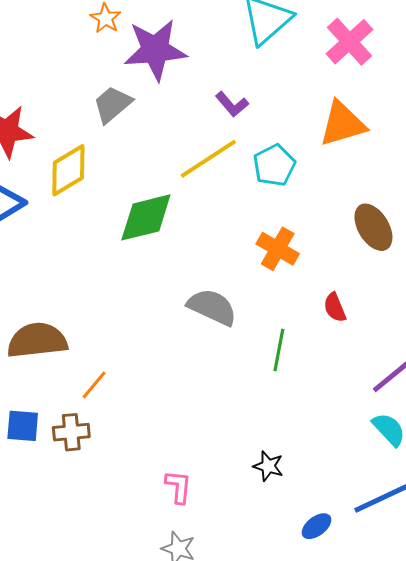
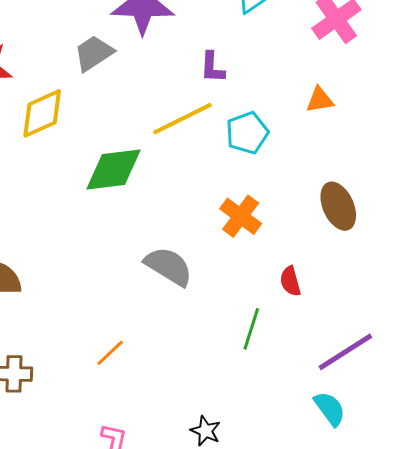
purple L-shape: (232, 104) -> (212, 67), turned 36
orange triangle: (343, 124) -> (320, 100), size x0.6
green line: (279, 350) -> (251, 329), moved
orange line: (94, 385) -> (110, 353), moved

